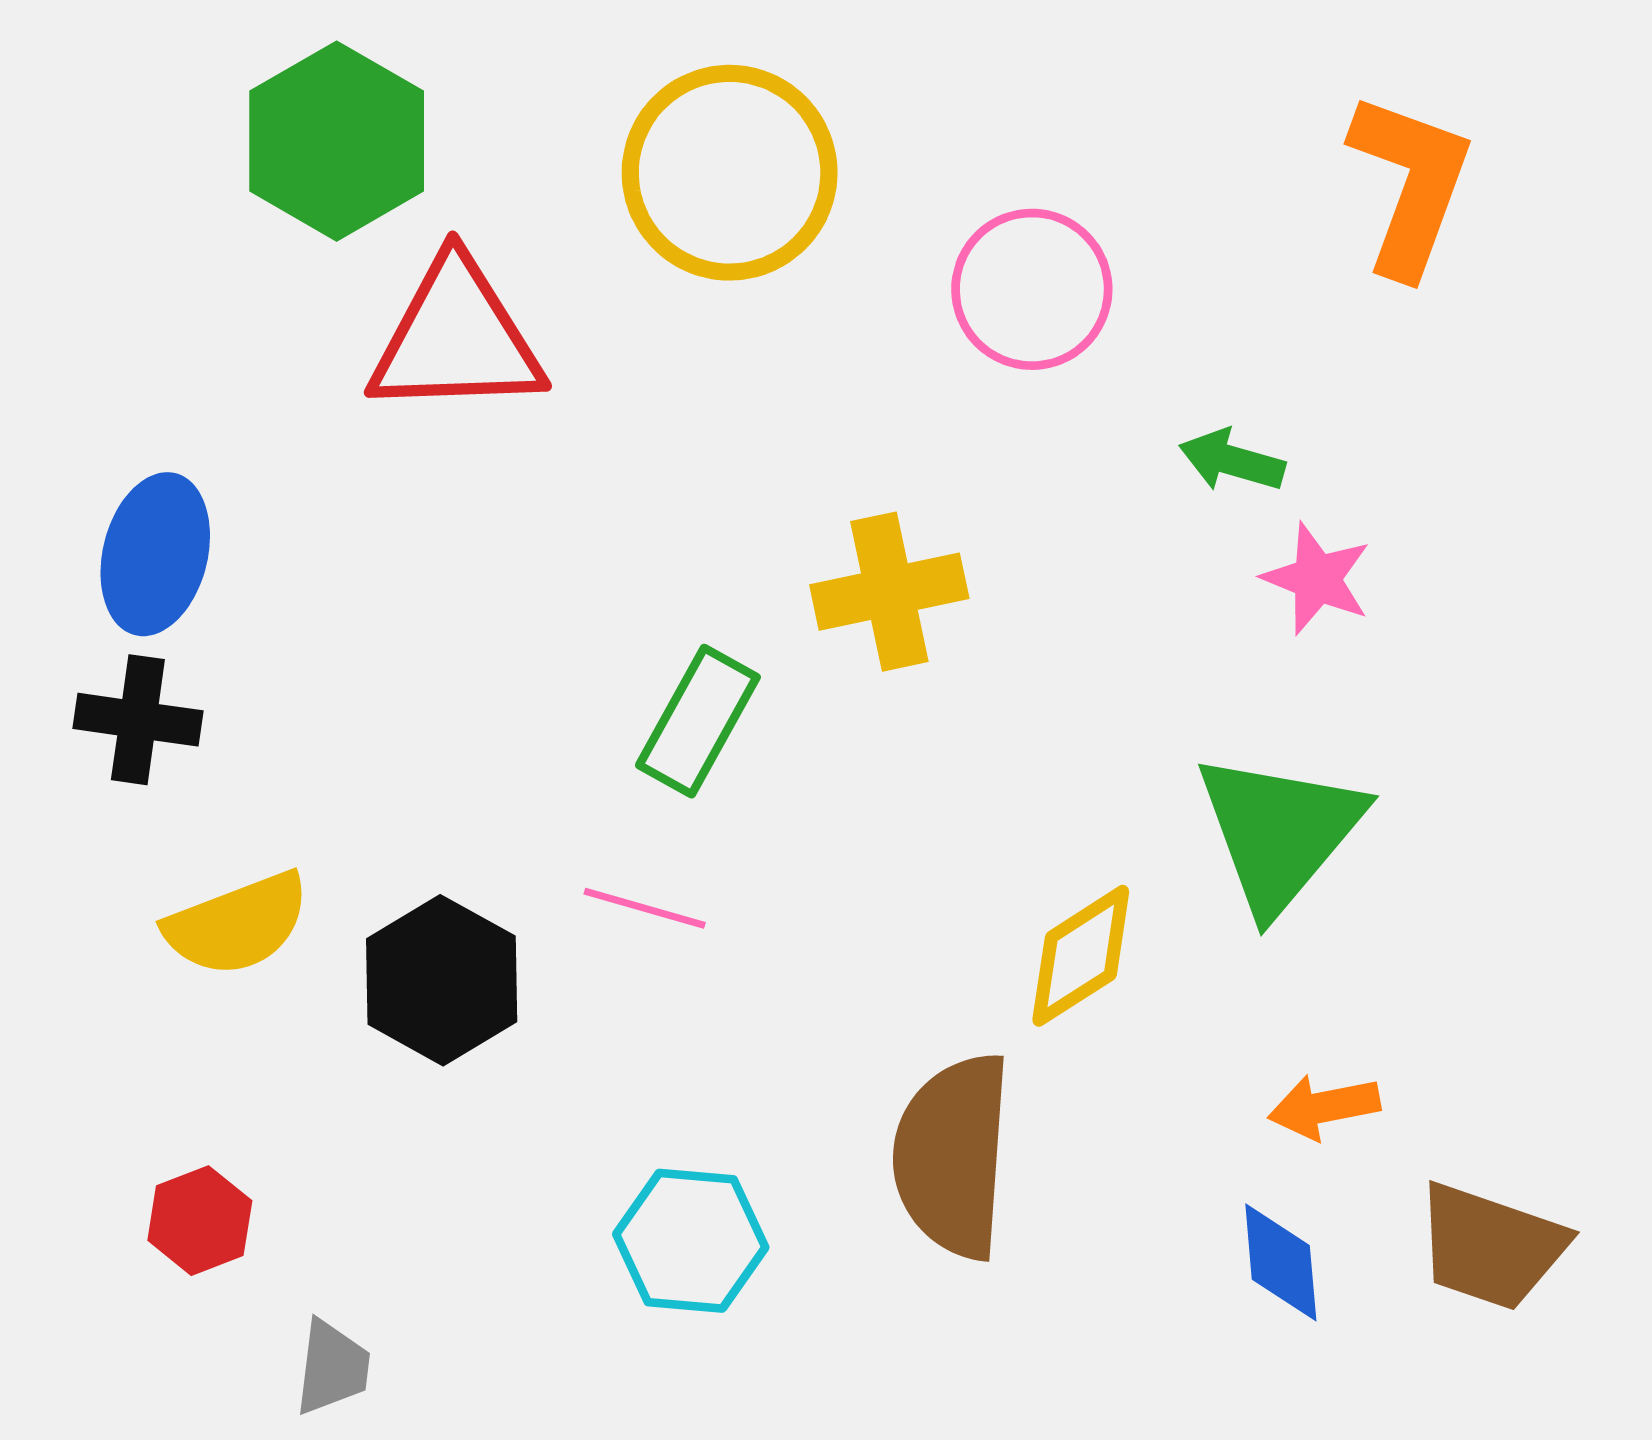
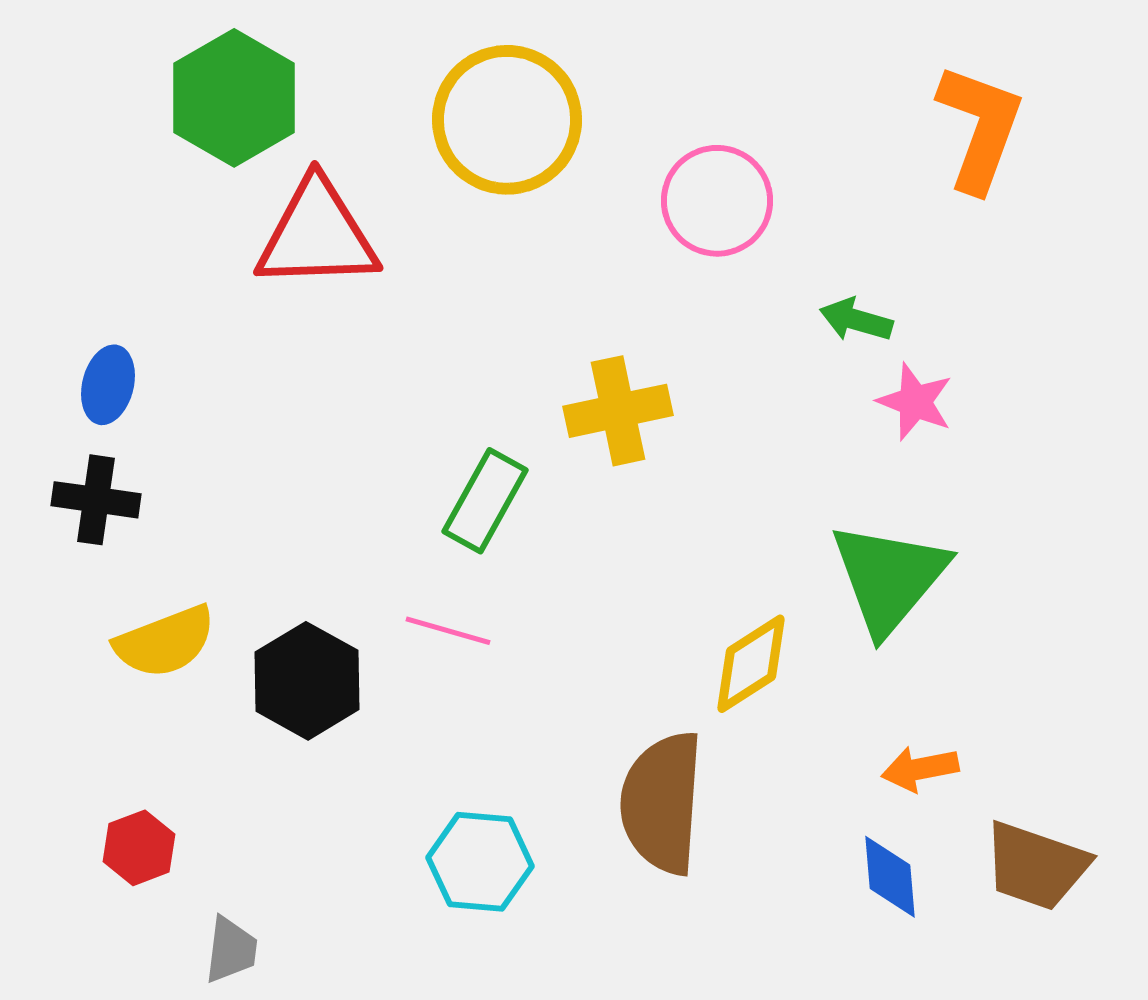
blue ellipse: (155, 554) -> (108, 385), size x0.7

